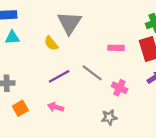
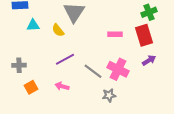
cyan triangle: (12, 38) -> (33, 25), moved
gray line: (92, 73) -> (93, 71), moved
pink cross: (119, 88) -> (118, 69), size x1.5

